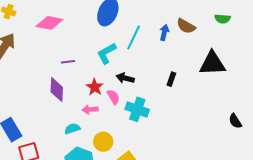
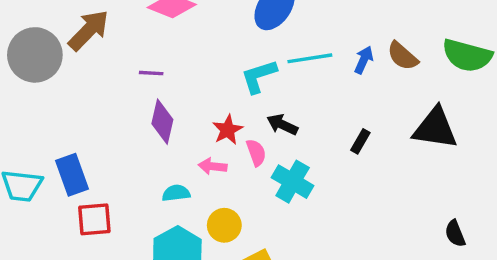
green semicircle: (223, 19) -> (467, 55), size x1.8
cyan line: (134, 37) -> (310, 58), turned 45
purple line: (68, 62) -> (151, 73), moved

